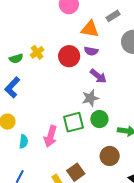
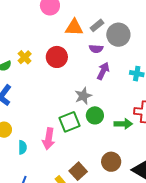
gray rectangle: (113, 16) -> (97, 25), moved
purple semicircle: (91, 51) -> (96, 49), moved
purple arrow: (98, 76) -> (103, 71), moved, turned -96
brown circle: (110, 156) -> (111, 162), moved

